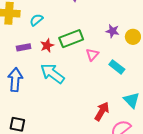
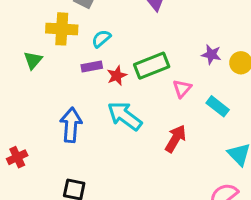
purple rectangle: (24, 47) -> (92, 66), moved
red arrow: (102, 111) -> (176, 139), moved

